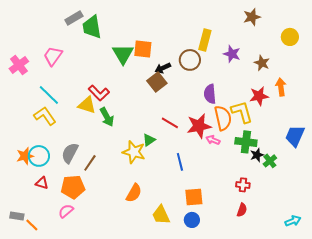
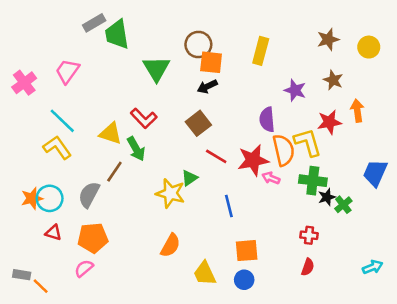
brown star: (252, 17) -> (328, 39), moved
orange square: (143, 49) -> (211, 62), moved
purple star: (232, 54) -> (295, 90), moved
brown circle: (190, 60) -> (198, 45), moved
brown square: (157, 82) -> (198, 123), moved
red L-shape: (99, 93) -> (144, 118), moved
brown line: (90, 163) -> (114, 172), moved
cyan arrow: (293, 221) -> (373, 267), moved

